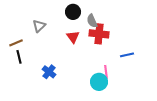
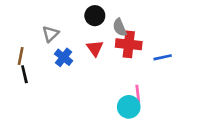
brown line: (16, 43) -> (21, 56), turned -56
blue line: (127, 55) -> (163, 57), moved
blue cross: (49, 72) -> (64, 57), moved

